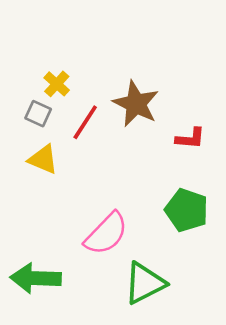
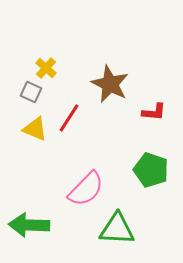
red line: (85, 122) -> (69, 118), moved
green triangle: (145, 283) -> (117, 229), turned 30

